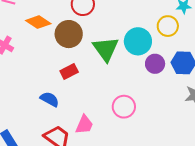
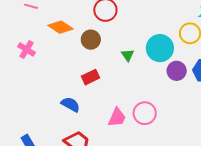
brown circle: (69, 34) -> (91, 40), size x0.7
green triangle: (106, 49) -> (128, 55), size x0.5
pink trapezoid: (84, 125) -> (117, 117), moved

